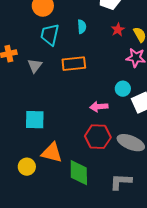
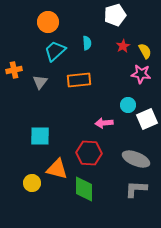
cyan trapezoid: (50, 35) -> (55, 51), turned 35
red hexagon: (98, 137) -> (89, 153), moved
gray L-shape: (121, 182) -> (136, 189), moved

